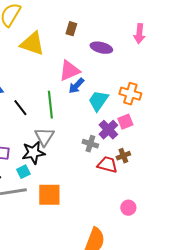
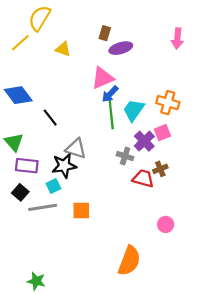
yellow triangle: (32, 44) -> (63, 49), size x0.6
purple ellipse: (101, 48) -> (121, 48), moved, turned -30
green line: (50, 105) -> (111, 114), moved
gray triangle: (44, 137) -> (76, 149), turned -45
orange square: (49, 195) -> (81, 211), size x0.7

